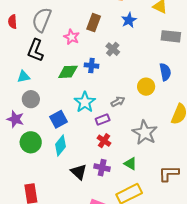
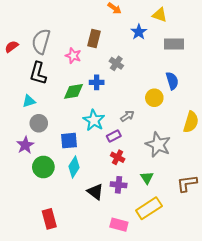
blue star: (129, 20) -> (139, 32), moved
red semicircle: (12, 22) -> (12, 47), turned 64
purple star: (15, 119) -> (25, 145), turned 30
blue square: (58, 119) -> (69, 141), turned 30
green triangle: (130, 164) -> (147, 178), turned 32

